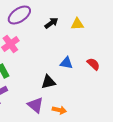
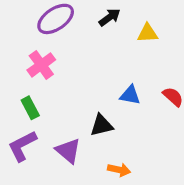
black arrow: (51, 23) -> (110, 17), moved
purple triangle: (35, 105) -> (68, 151), moved

